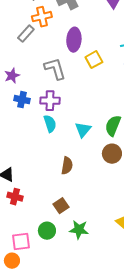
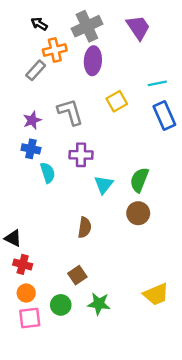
purple ellipse: (74, 40) -> (93, 61), moved
purple star: (12, 76) -> (32, 120), moved
purple cross: (50, 101) -> (81, 155), moved
cyan semicircle: (50, 124) -> (48, 173), moved
orange circle: (12, 261) -> (26, 293), moved

